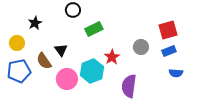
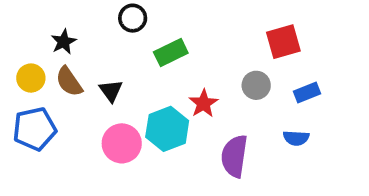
red square: (168, 30) -> (283, 42), moved
brown semicircle: (44, 61) -> (69, 82), moved
blue semicircle: (176, 73) -> (296, 138), moved

